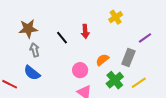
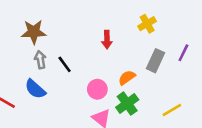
black line: (62, 38) -> (65, 64), moved
purple line: (145, 38) -> (183, 53), turned -32
gray rectangle: (128, 58) -> (156, 61), moved
green cross: (115, 80) -> (127, 104), moved

